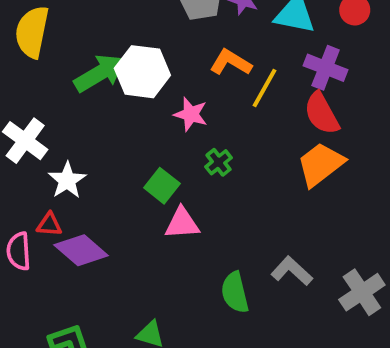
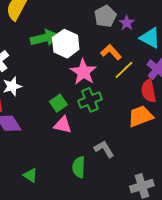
pink star: (191, 114) -> (83, 72), size x1.5
green cross: (219, 162) -> (90, 100), size x1.6
gray L-shape: (292, 271) -> (104, 149), moved

